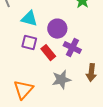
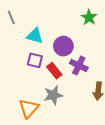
gray star: (61, 80) -> (53, 95), moved

